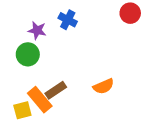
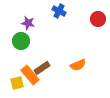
red circle: (130, 13) -> (98, 19), moved
blue cross: (68, 20) -> (59, 11), moved

